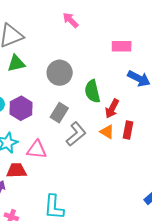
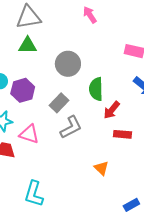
red rectangle: (128, 130) -> (123, 134), turned 72
orange triangle: (107, 132) -> (101, 168), moved

